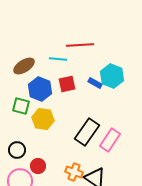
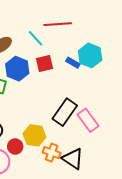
cyan line: (58, 59) -> (35, 38), turned 42
yellow hexagon: (43, 119) -> (34, 135), moved
pink rectangle: (110, 140) -> (88, 120), turned -70

